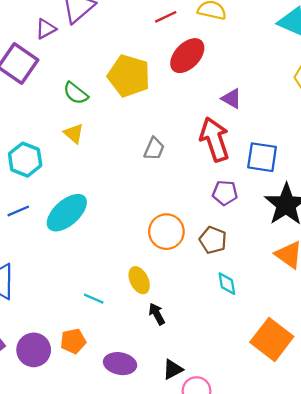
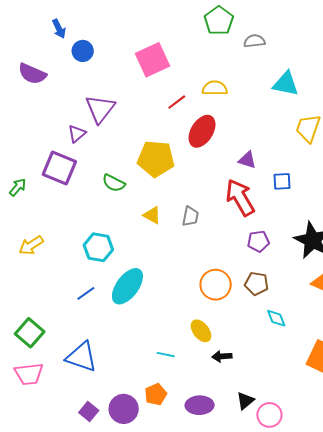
yellow triangle: (74, 134) -> (152, 215), moved
blue square: (262, 157) -> (282, 181), moved, size x0.7
cyan hexagon: (25, 160) -> (98, 247), moved
black arrow: (157, 314) -> (222, 356), turned -54

